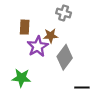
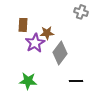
gray cross: (64, 13) -> (81, 12), moved
green star: (21, 78) -> (28, 81), moved

